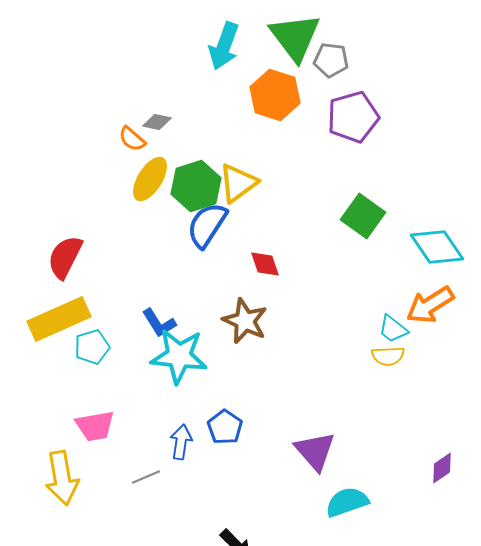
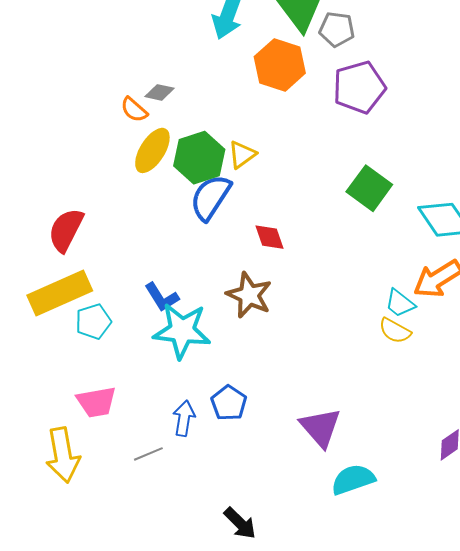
yellow triangle: (238, 183) -> (242, 155), size x0.7
yellow semicircle: (388, 356) -> (395, 331), turned 32

